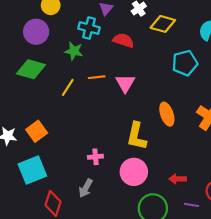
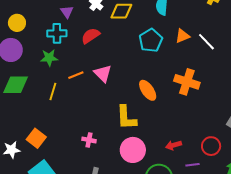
red semicircle: (123, 40) -> (91, 36), turned -36
pink cross: (95, 157) -> (89, 140), moved, turned 32

